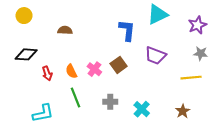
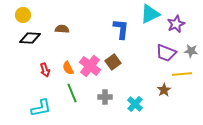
purple star: (197, 25) -> (176, 24), moved
black diamond: (26, 54) -> (30, 38), moved
purple trapezoid: (155, 56) -> (166, 53), moved
pink cross: (94, 69) -> (90, 66), size x1.5
brown star: (183, 111) -> (164, 90), moved

